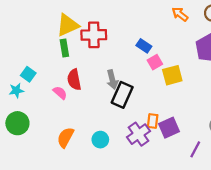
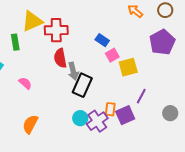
green rectangle: (64, 48) -> (15, 42), moved
red semicircle: (74, 80) -> (60, 58), moved
cyan circle: (100, 140) -> (80, 118), moved
purple line: (195, 149) -> (141, 96), moved

